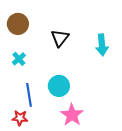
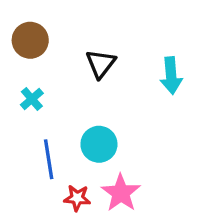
red star: (20, 118) -> (77, 198), moved

